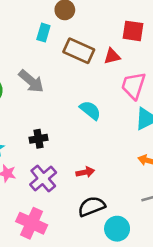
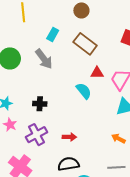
cyan rectangle: (43, 33) -> (53, 35), moved
red triangle: (112, 56) -> (97, 73), moved

